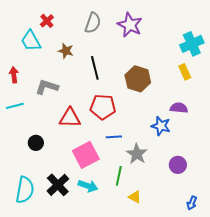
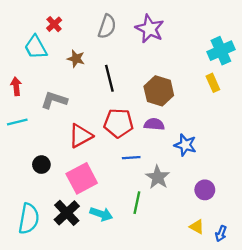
purple semicircle: (179, 108) -> (154, 124), moved
red triangle: (70, 118) -> (81, 136), turned -30
pink square: (86, 155) -> (82, 178), moved
yellow triangle: (135, 197) -> (197, 227), moved

